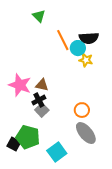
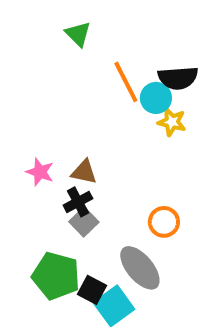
pink star: (20, 85) -> (40, 172), size x0.6
gray ellipse: (86, 133) -> (140, 268), moved
black square: (14, 144) -> (92, 290), moved

